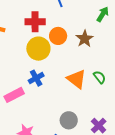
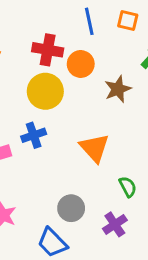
orange circle: (58, 36) -> (81, 64), moved
green semicircle: (100, 77) -> (128, 187), moved

